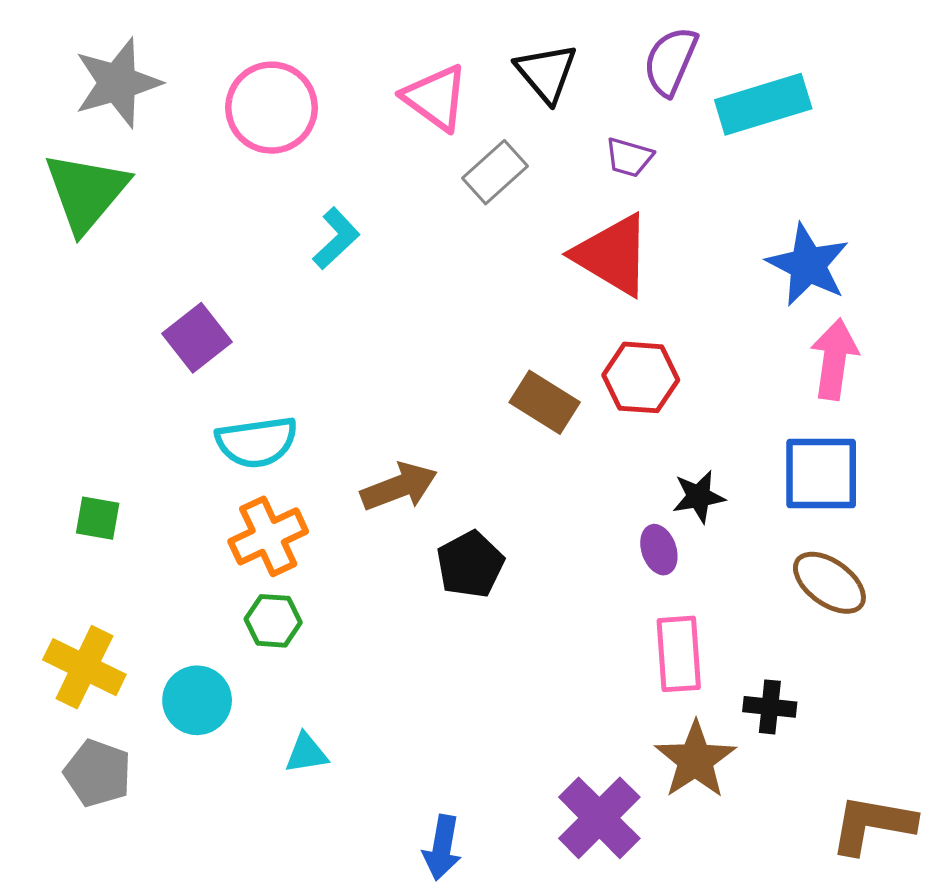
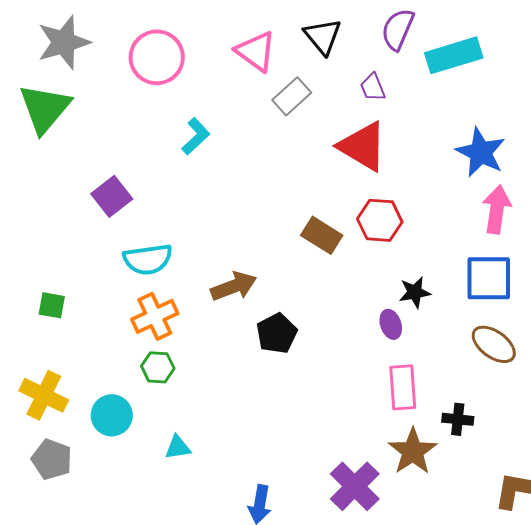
purple trapezoid: (629, 157) -> (373, 87), turned 52

